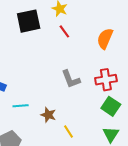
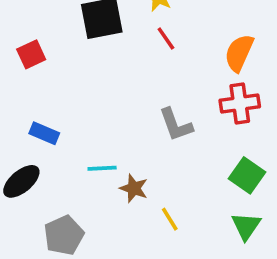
red cross: (106, 80) -> (240, 103), moved
cyan line: (21, 106) -> (102, 168), moved

